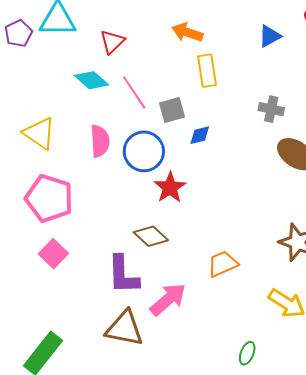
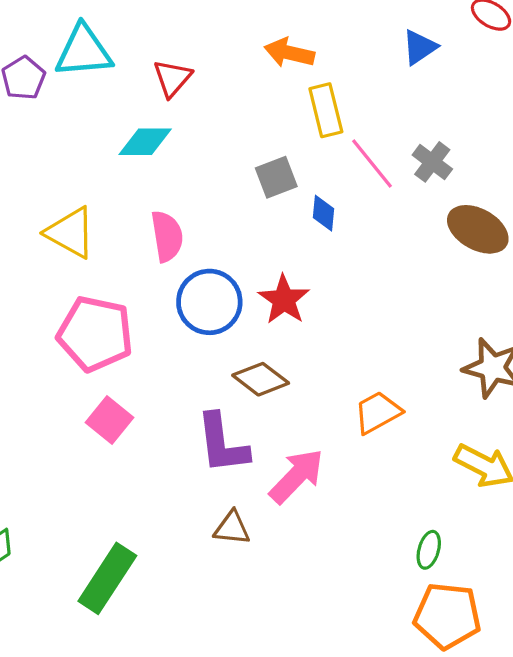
cyan diamond: (91, 80) -> (145, 142), turned -36
pink line: (134, 92) -> (372, 163), moved
gray cross: (271, 109) -> (432, 162), turned 30
blue diamond: (200, 135) -> (323, 213), turned -65
blue circle: (144, 151) -> (209, 302), moved
brown triangle: (124, 328) -> (232, 528), size x0.6

